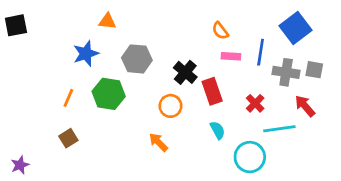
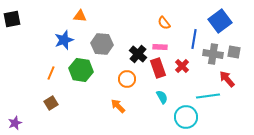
pink rectangle: (231, 56) -> (160, 47), moved
red cross: (255, 103) -> (182, 66), moved

